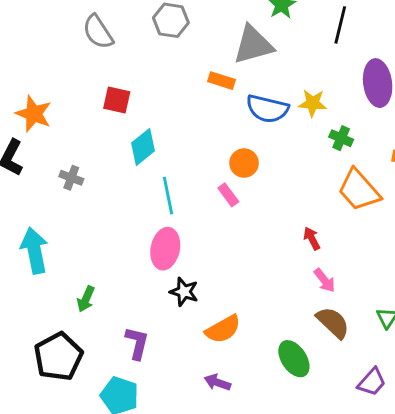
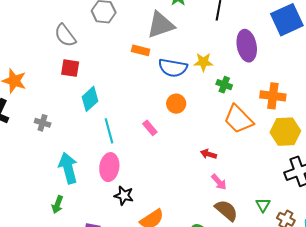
gray semicircle: (98, 32) -> (65, 35), moved
orange circle: (244, 163) -> (176, 104), moved
red arrow: (312, 238) -> (208, 154), turned -42
cyan arrow: (34, 251) -> (68, 168), moved

